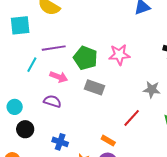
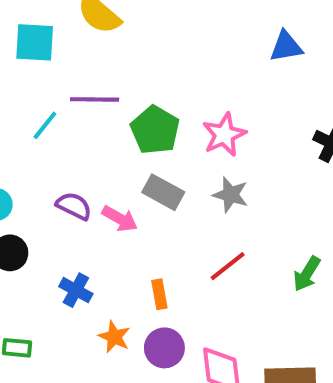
pink star: (119, 55) -> (224, 135), turned -30
pink arrow: (59, 77) -> (120, 219), moved
gray star: (152, 90) -> (231, 195), moved
orange rectangle: (108, 141) -> (159, 294), moved, turned 40

